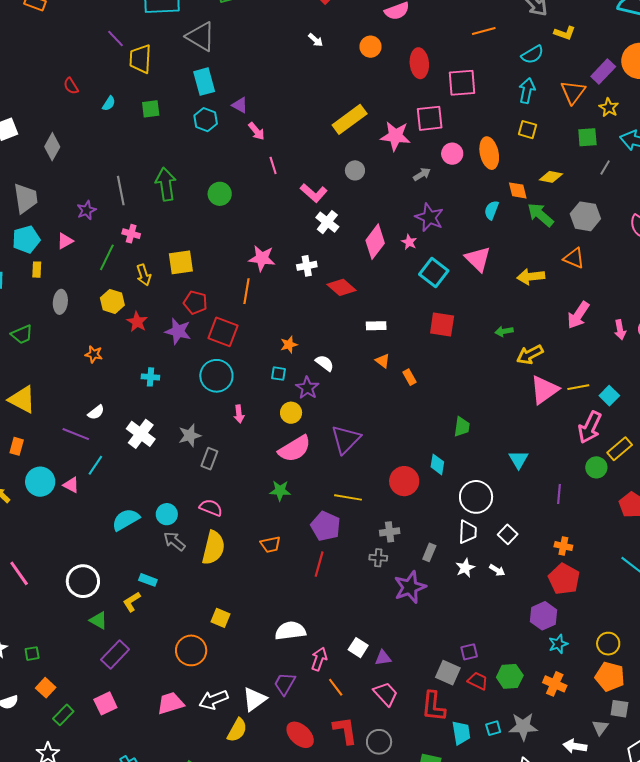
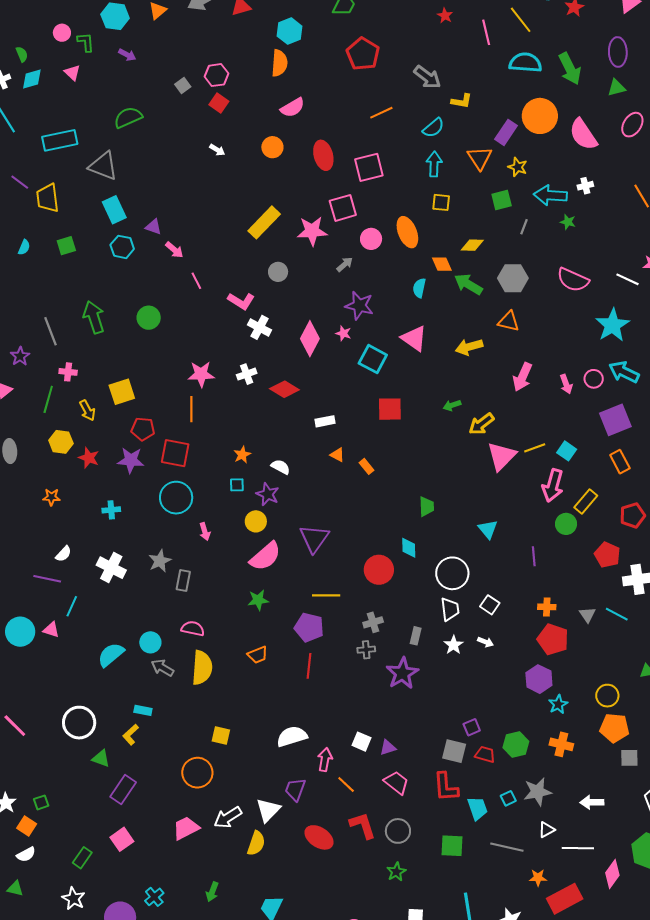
orange square: (46, 688) -> (27, 826), moved
gray triangle: (600, 727) -> (587, 615), moved

